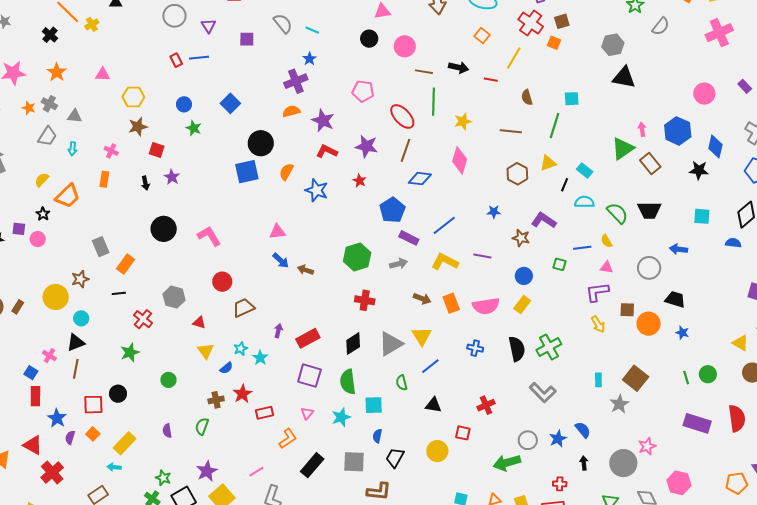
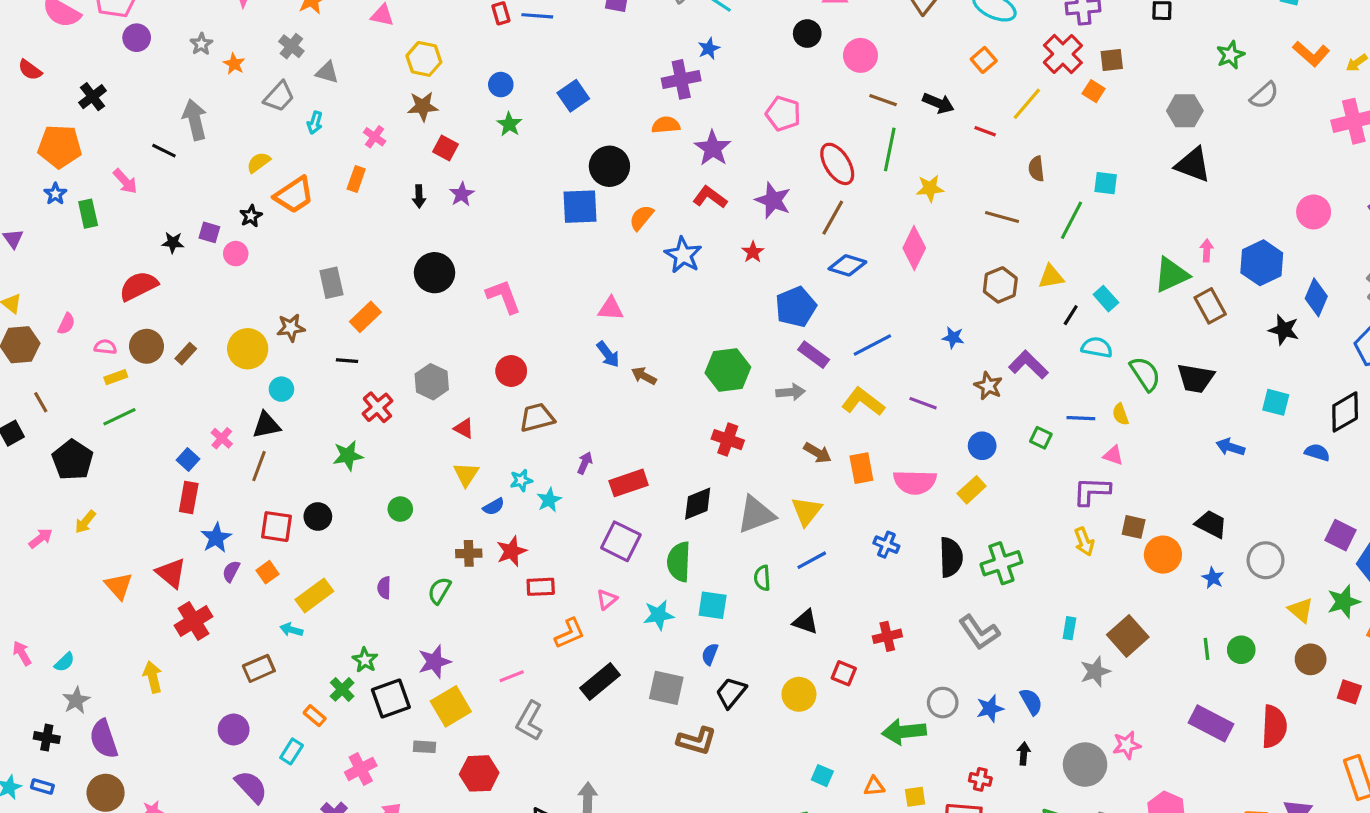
orange star: (29, 108) -> (234, 64), moved
gray circle: (649, 268) -> (1266, 560), moved

